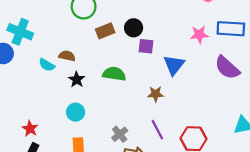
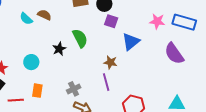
green semicircle: (114, 74) -> (80, 38), turned 42
black star: (77, 80) -> (59, 49), moved
cyan circle: (76, 112) -> (31, 62), moved
purple line: (157, 130) -> (106, 82), moved

